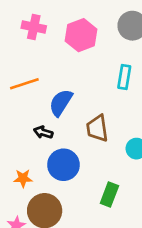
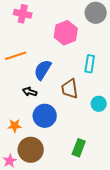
pink hexagon: (81, 35) -> (66, 33), moved
cyan rectangle: (124, 77) -> (90, 64), moved
green rectangle: (109, 194) -> (79, 148), moved

